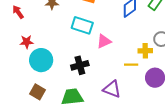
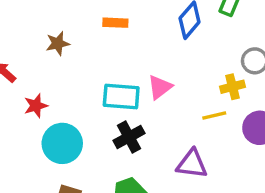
cyan rectangle: (82, 25) -> (121, 96), moved
red star: (27, 42) -> (36, 106), moved

